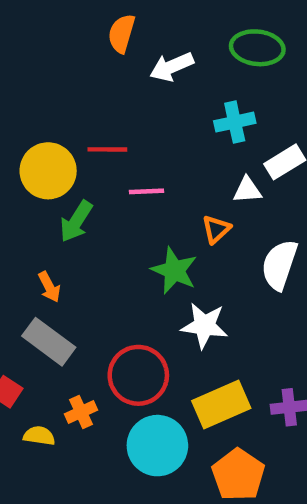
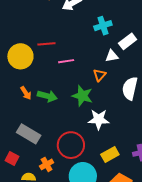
green arrow: (76, 221) -> (47, 96), moved, turned -102
orange arrow: (49, 287) -> (26, 93), moved
yellow rectangle: (221, 405) -> (110, 155), size x0.7

